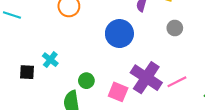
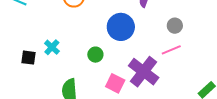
green circle: (86, 81) -> (95, 55), moved
pink line: (177, 82) -> (171, 50), moved

